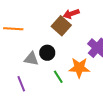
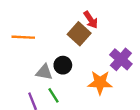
red arrow: (71, 14) -> (91, 20), turned -105
green line: (58, 77) -> (54, 95), moved

